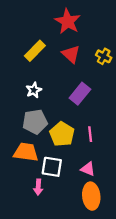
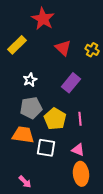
red star: (68, 21) -> (43, 19), moved
yellow rectangle: (35, 51) -> (17, 45), moved
pink arrow: (38, 187) -> (25, 182), moved, turned -48

